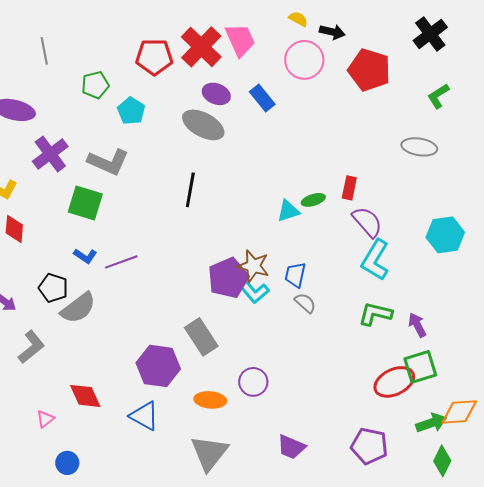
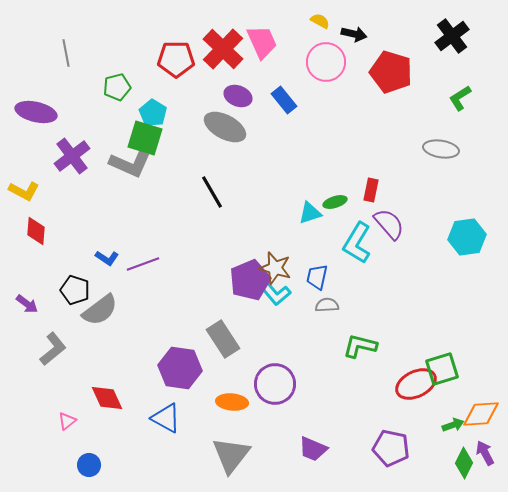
black line: (190, 190) -> (212, 192), turned -40
green square: (85, 203) -> (145, 138), moved
cyan L-shape: (375, 260) -> (357, 243), moved
gray semicircle: (305, 303) -> (327, 305), turned -45
green L-shape: (375, 314) -> (360, 346), moved
purple arrow: (417, 325) -> (485, 453), moved
purple circle: (253, 382) -> (275, 384), size x1.4
green arrow: (431, 423) -> (453, 425), size x0.7

